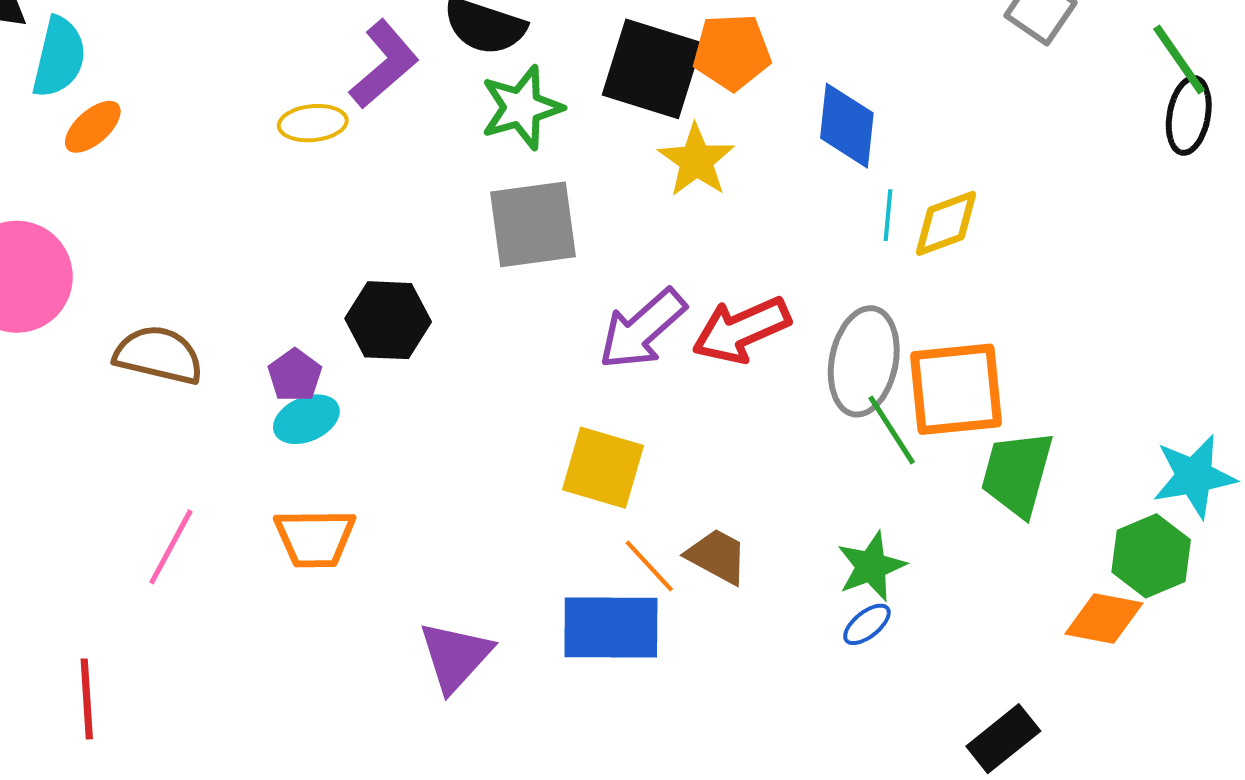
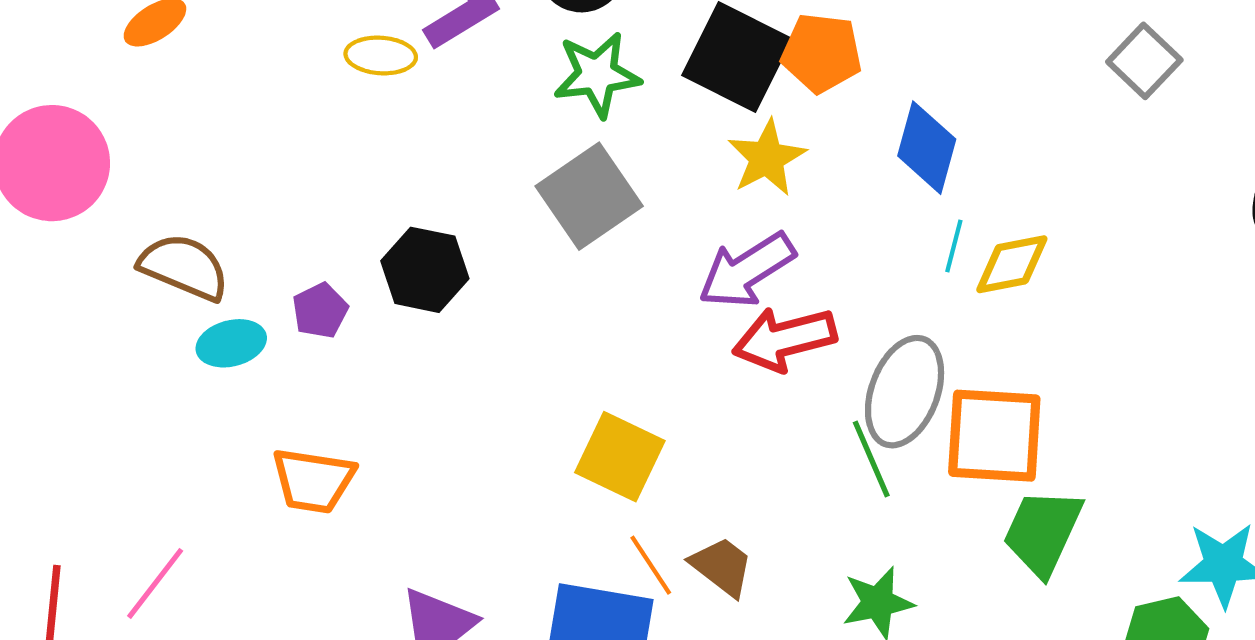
gray square: (533, 224) -> (589, 196), turned -36
purple arrow: (642, 329) -> (747, 270), moved
cyan ellipse: (306, 419) -> (231, 343), moved
green line: (892, 430) -> (871, 459), moved
pink line: (171, 547) -> (155, 583), moved

